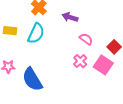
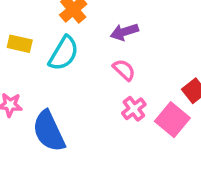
purple arrow: (70, 17) -> (124, 32), turned -42
pink semicircle: (86, 39) -> (124, 70), moved

